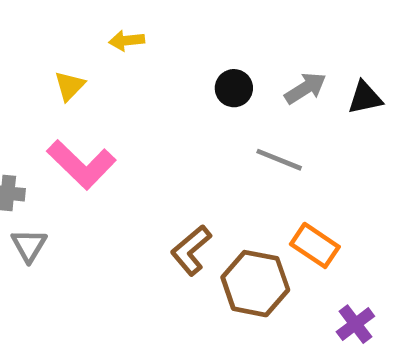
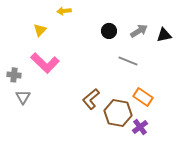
purple cross: (355, 324) -> (140, 127), moved

